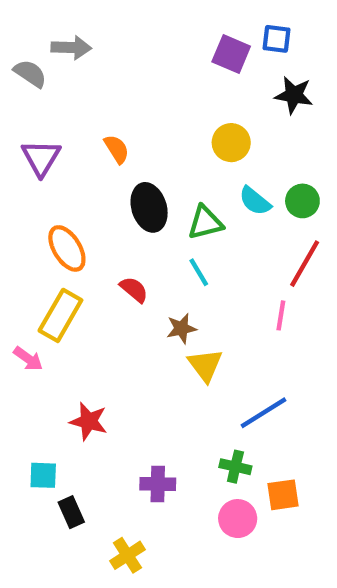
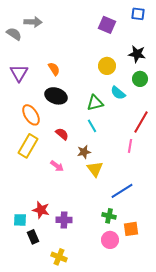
blue square: (277, 39) -> (138, 14), moved
black star: (294, 95) -> (137, 54), moved
green circle: (302, 201) -> (140, 79), moved
black ellipse: (149, 207) -> (56, 96), moved, turned -55
pink arrow: (28, 359) -> (57, 166), moved
red star: (89, 421) -> (41, 210), moved
purple cross: (158, 484) -> (64, 220), moved
yellow cross: (127, 555) -> (59, 257), turned -35

